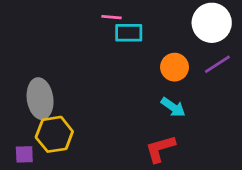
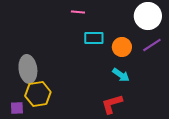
cyan rectangle: (129, 33) -> (94, 38), moved

